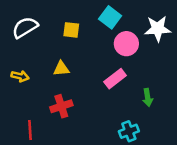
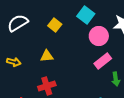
yellow square: (71, 30) -> (55, 25), turned 32
pink rectangle: (115, 79) -> (103, 61), moved

